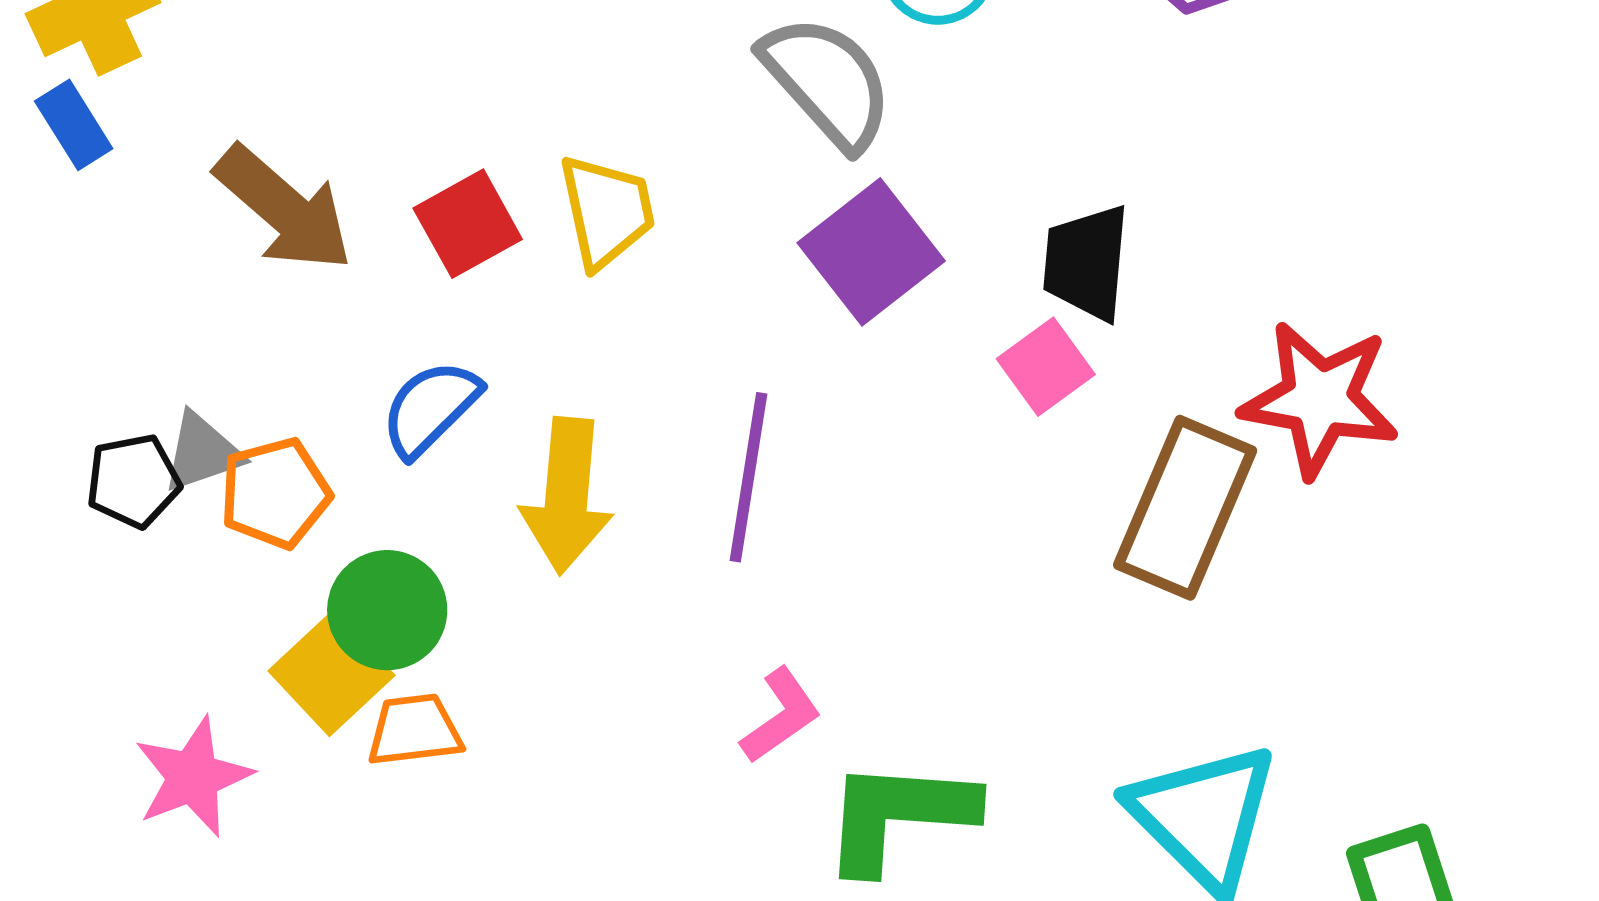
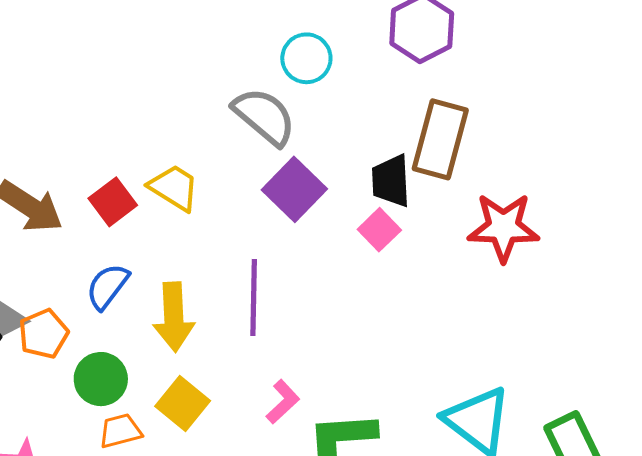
yellow trapezoid: (607, 211) -> (174, 188), turned -38
brown rectangle: (1185, 508) -> (440, 139), moved
yellow square: (332, 673) -> (183, 404), moved

